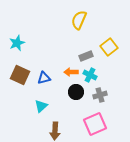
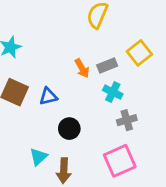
orange arrow: (71, 72) -> (82, 68), moved, turned -120
black circle: (76, 92) -> (69, 129), moved
cyan triangle: (41, 106) -> (38, 157), moved

